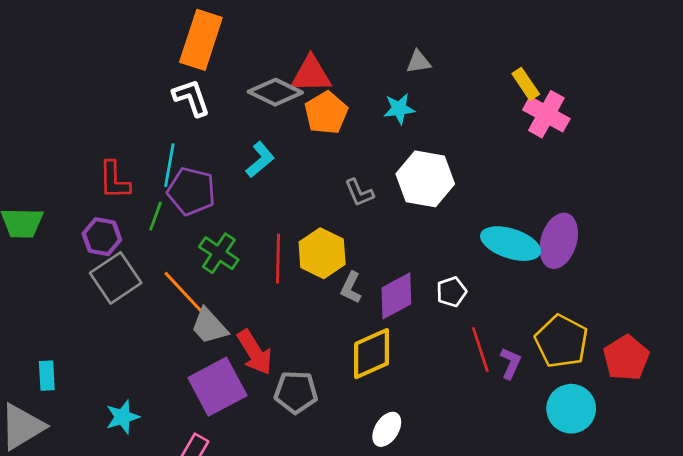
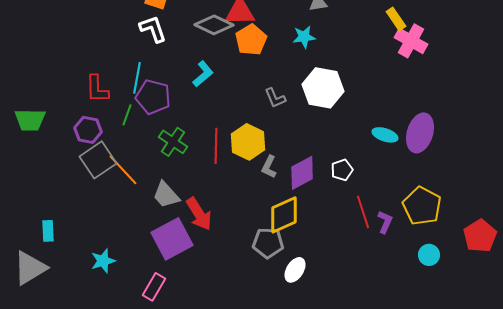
cyan ellipse: (511, 244) -> (385, 135), size x0.6
orange line: (183, 292) -> (123, 170), moved
red pentagon: (626, 358) -> (480, 236), moved
gray pentagon: (296, 392) -> (268, 243), moved
cyan circle: (571, 409) -> (429, 255), size x0.6

